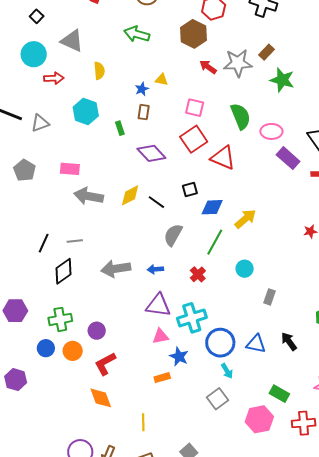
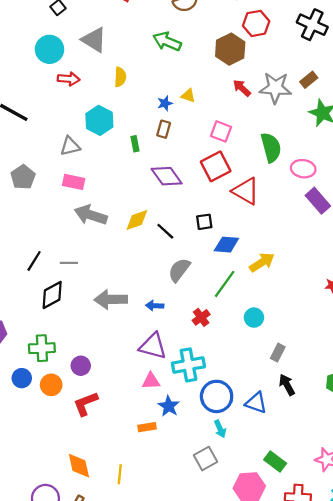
gray triangle: (40, 123) -> (70, 146), moved
black arrow: (289, 341) -> (287, 385), moved
orange diamond: (101, 398) -> (79, 466), moved

